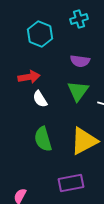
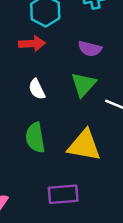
red arrow: (29, 77) -> (32, 44), moved
yellow triangle: (84, 141) -> (84, 145), turned 32

